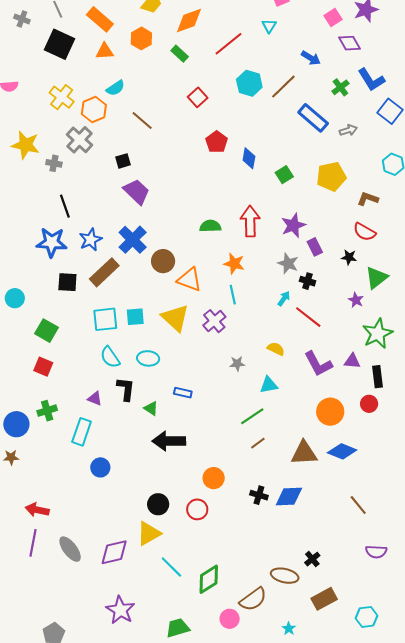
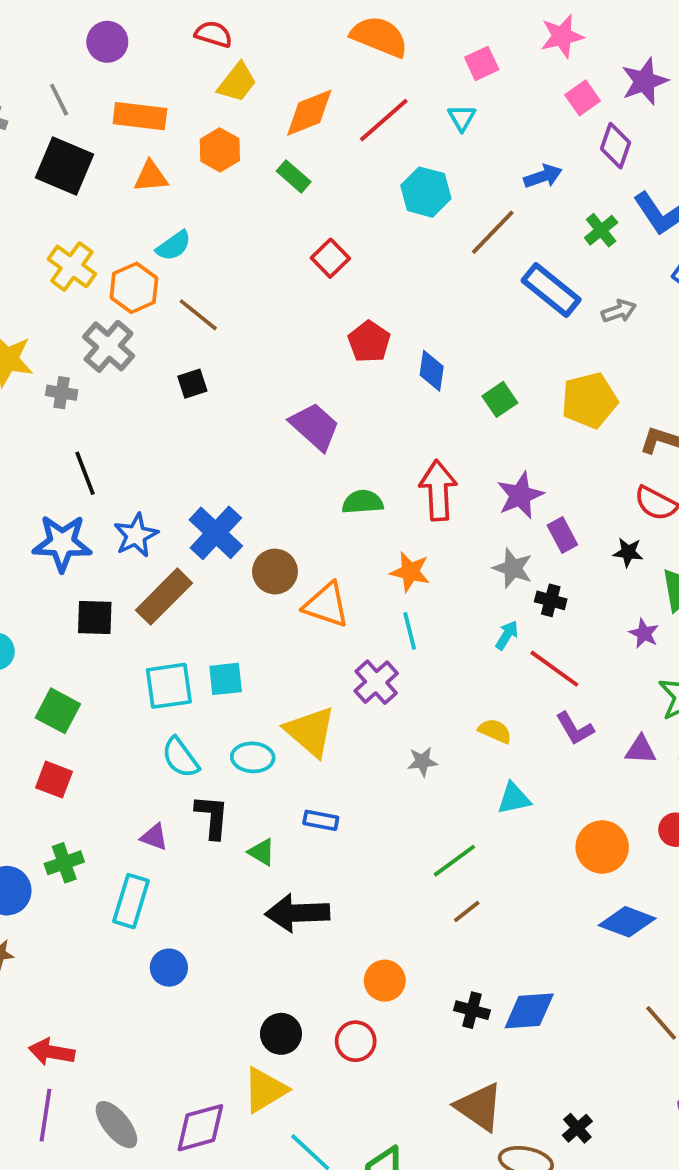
orange rectangle: (100, 19) -> (140, 116), turned -32
purple diamond: (350, 43) -> (616, 146), turned 50
red line: (228, 44) -> (384, 120), moved
blue arrow: (311, 58) -> (543, 176), turned -48
cyan hexagon: (249, 83) -> (426, 192), moved
brown line: (142, 121) -> (198, 315), moved
purple trapezoid: (137, 192) -> (315, 427), moved
yellow triangle: (175, 318) -> (310, 731), moved
purple L-shape: (318, 364) -> (575, 729), moved, size x0.7
cyan triangle: (269, 385) -> (514, 798), moved
brown triangle: (304, 453) -> (479, 1107), moved, turned 40

